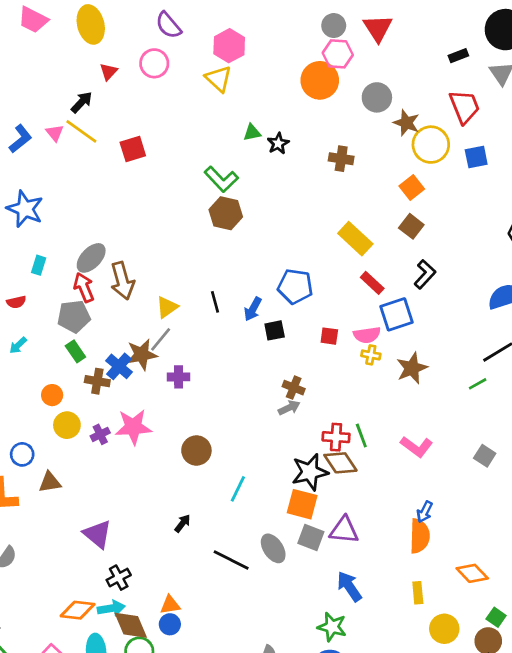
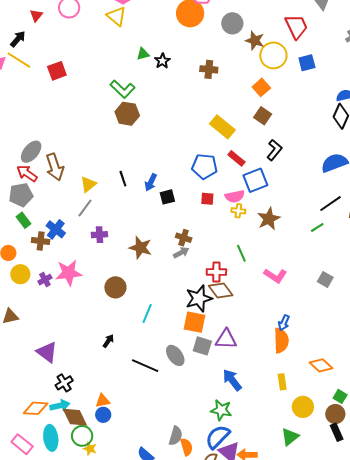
blue pentagon: (295, 286) -> (204, 166), moved
red arrow: (84, 287) -> (27, 173), turned -30
brown star: (142, 355) -> (140, 248), moved, turned 30
green line: (361, 435) -> (241, 253), moved

